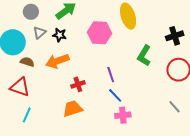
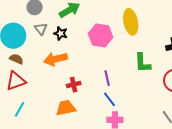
gray triangle: (39, 33) -> (41, 29), turned -32
green L-shape: (144, 56) -> (143, 63), turned -40
brown semicircle: (27, 62) -> (16, 59), moved
red triangle: (20, 87) -> (16, 81), turned -45

